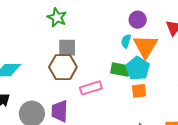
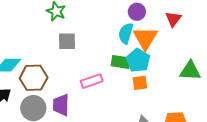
cyan semicircle: (126, 41) -> (126, 33), size x1.5
brown hexagon: (63, 67) -> (34, 78), moved

